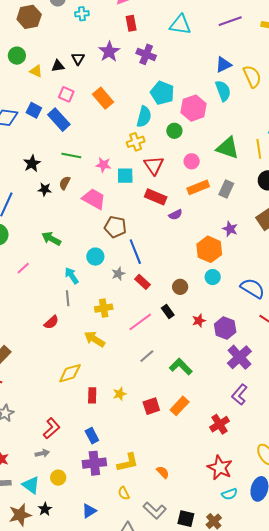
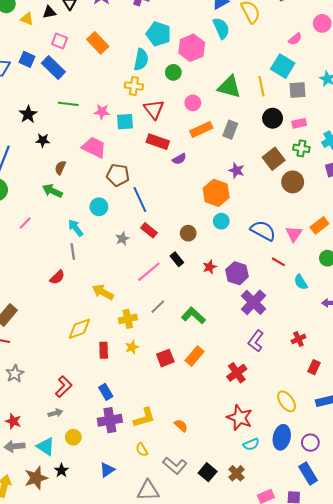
yellow cross: (136, 142) -> (134, 86), turned 30
brown semicircle: (65, 183) -> (60, 168), moved
gray star: (118, 274) -> (122, 239), moved
yellow cross: (104, 308) -> (128, 319), moved
black square: (186, 519) -> (208, 472), turned 30

